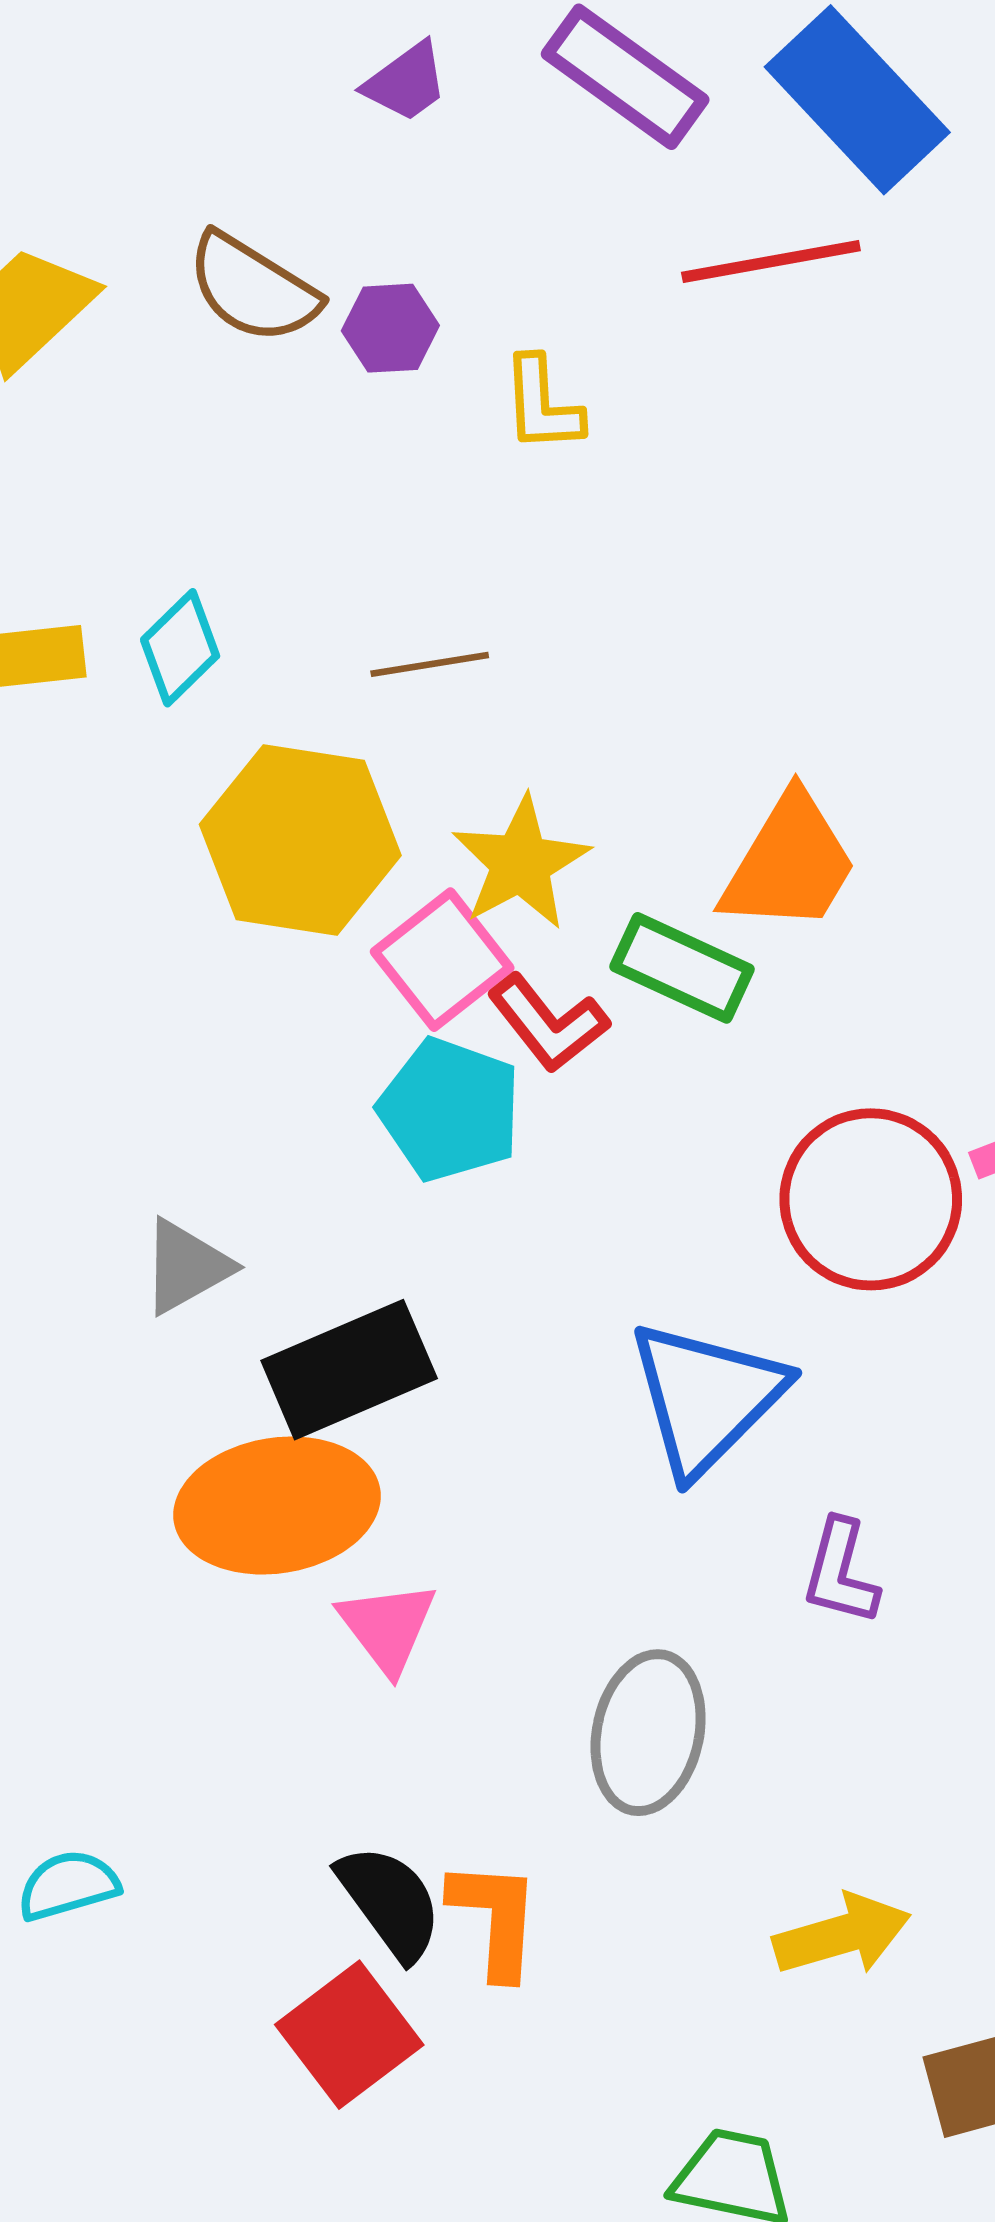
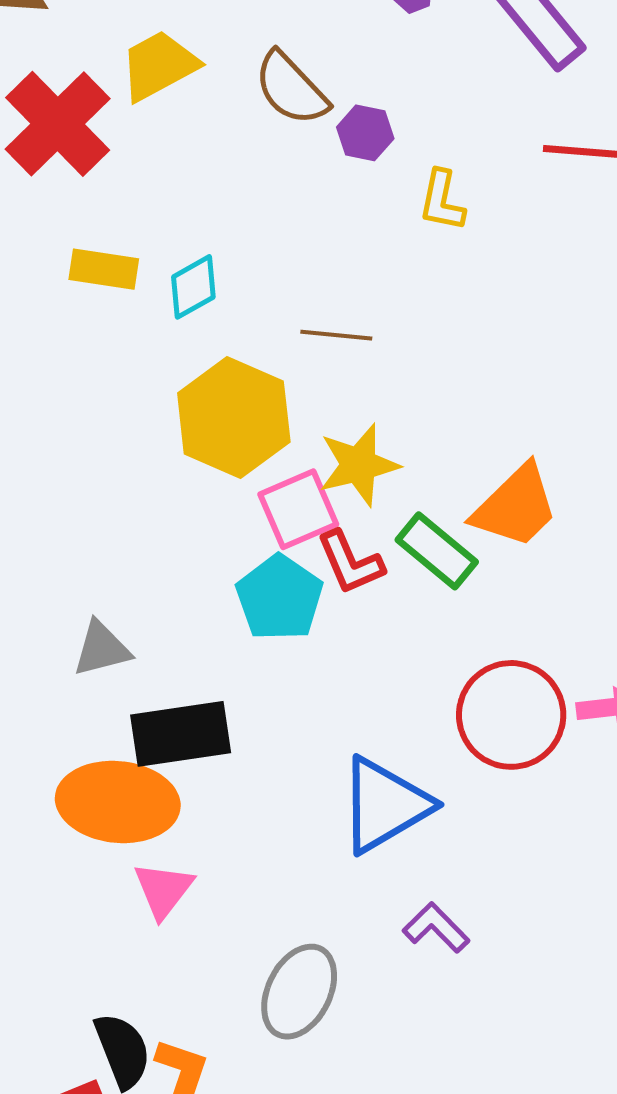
purple L-shape: (840, 1572) -> (436, 928), turned 106

